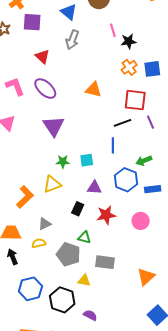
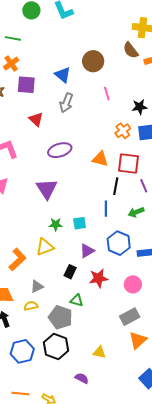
black star: (129, 41) -> (140, 107), moved
purple ellipse: (45, 89) -> (60, 150), moved, turned -60
orange triangle: (93, 90) -> (100, 159), moved
black line: (123, 123) -> (116, 186), turned -60
green arrow: (144, 161) -> (136, 212), moved
purple triangle: (94, 188) -> (87, 251), turned -35
gray rectangle: (105, 262) -> (130, 317), moved, turned -36
yellow triangle: (84, 280) -> (99, 352), moved
black hexagon: (62, 300) -> (56, 347), moved

